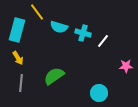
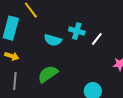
cyan semicircle: (59, 27) -> (53, 40), moved
yellow arrow: (18, 58) -> (12, 56), turned -40

